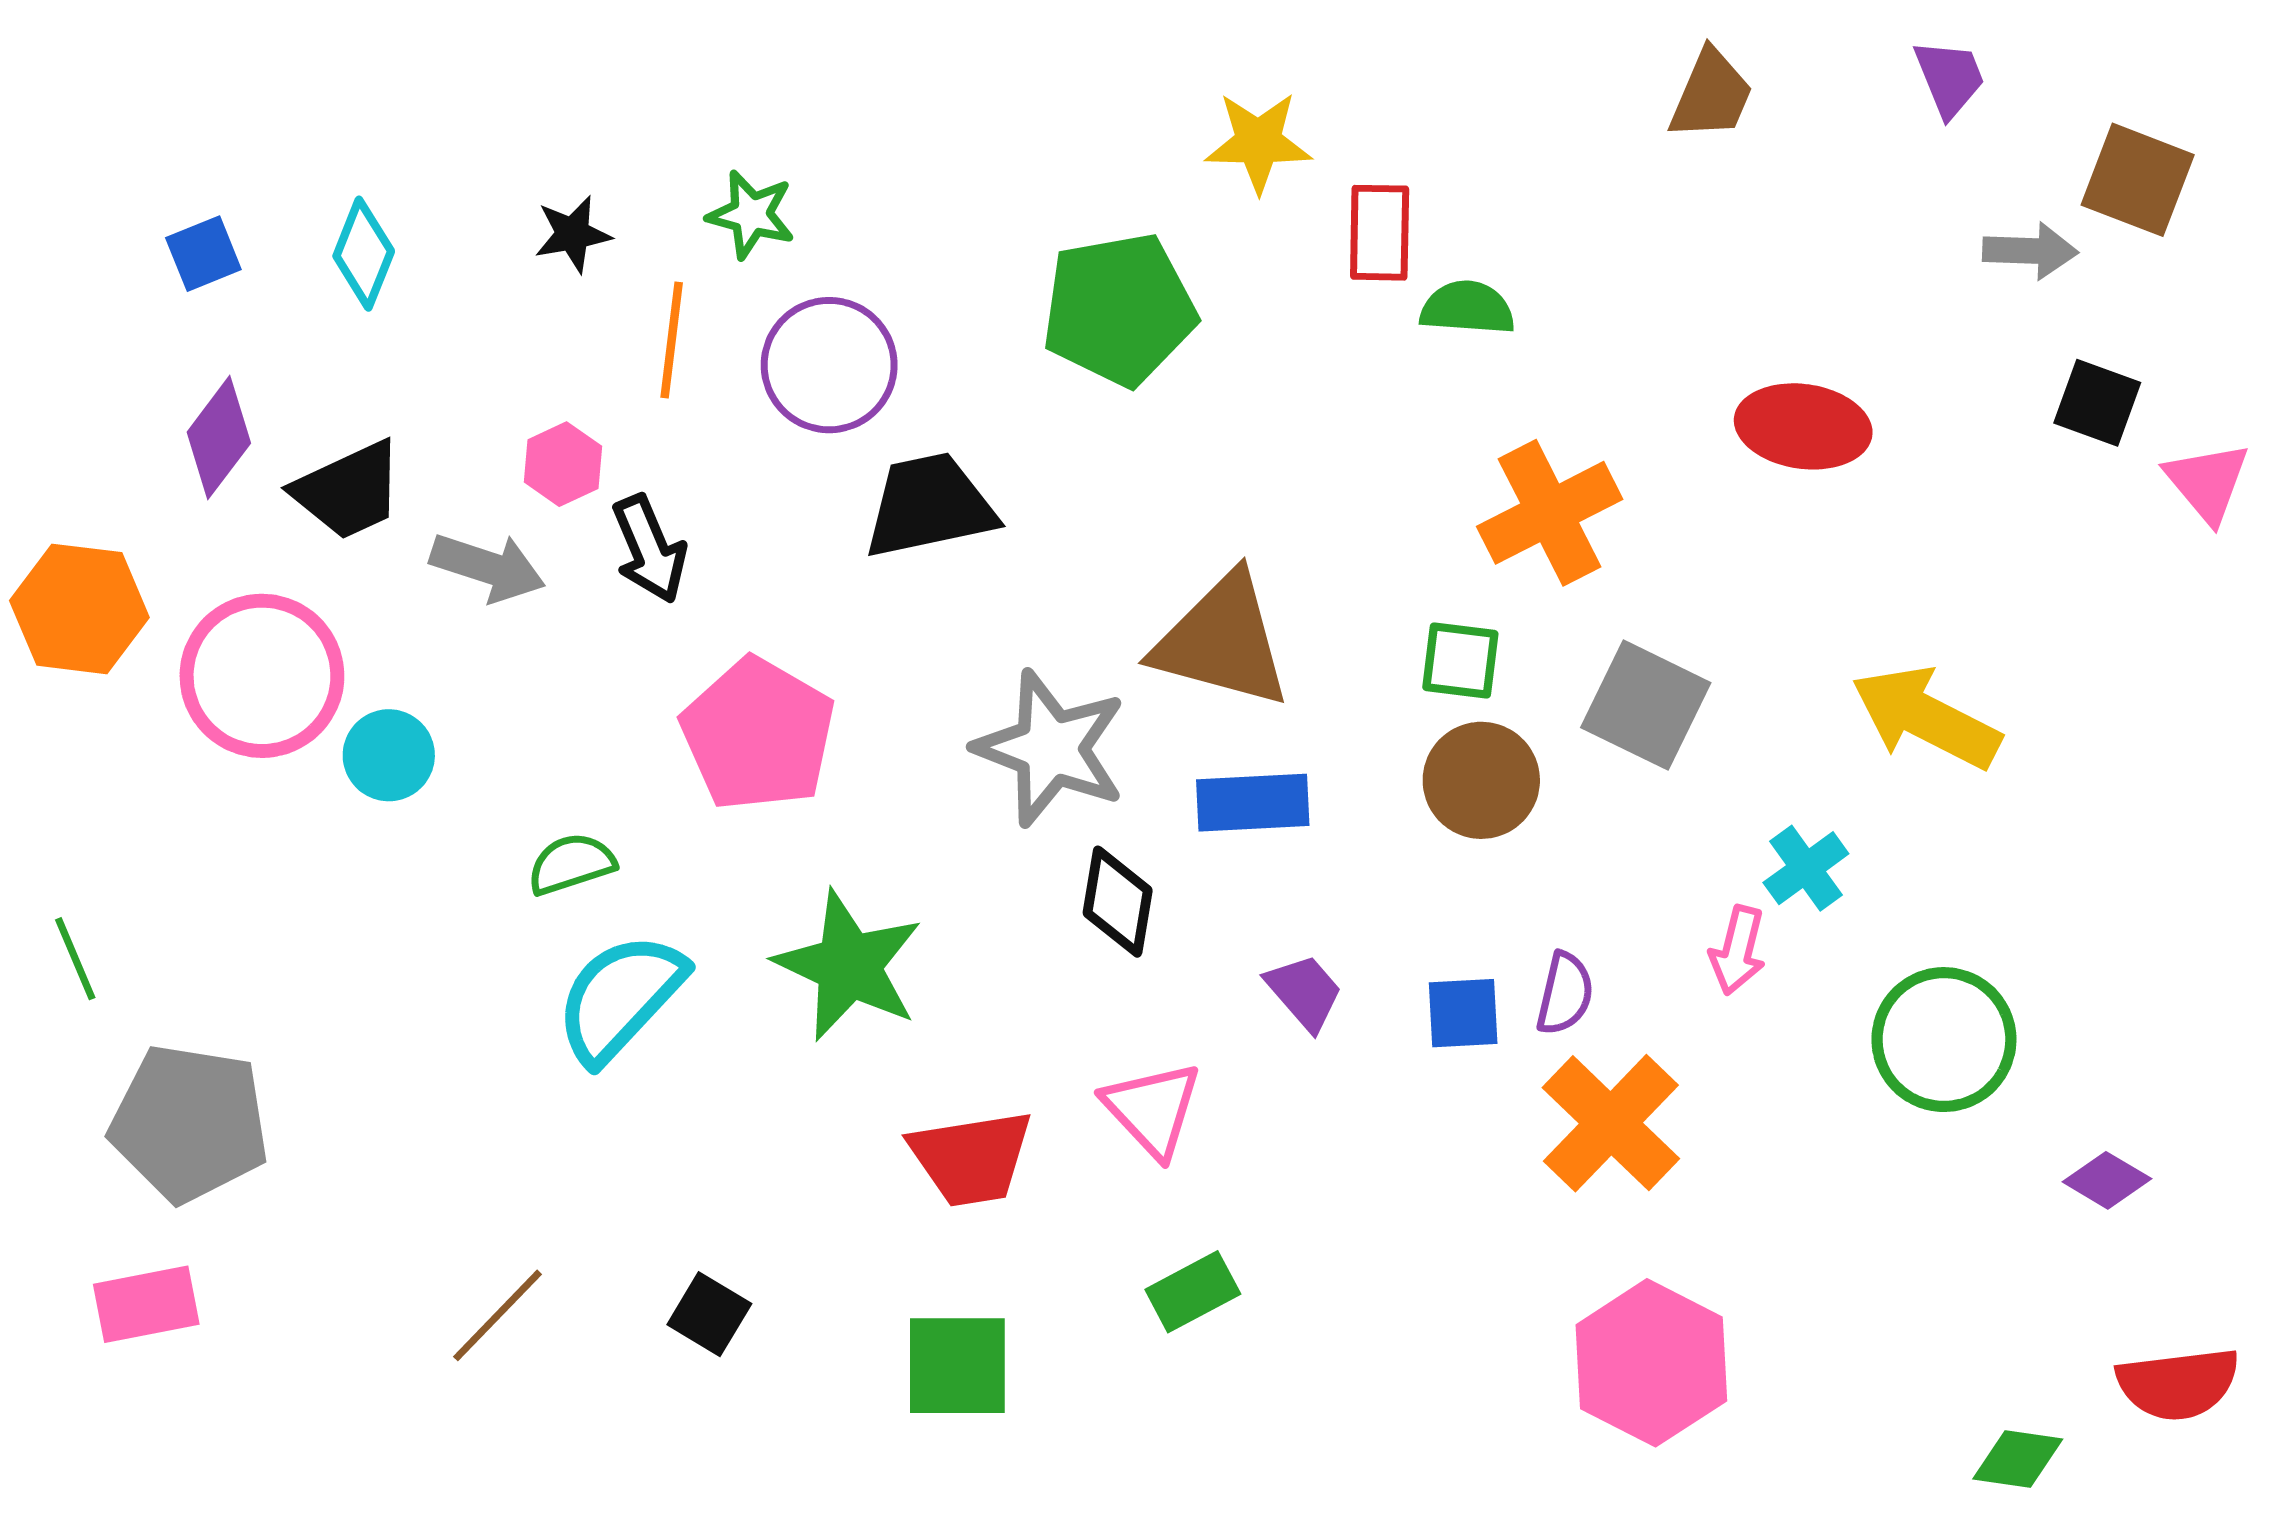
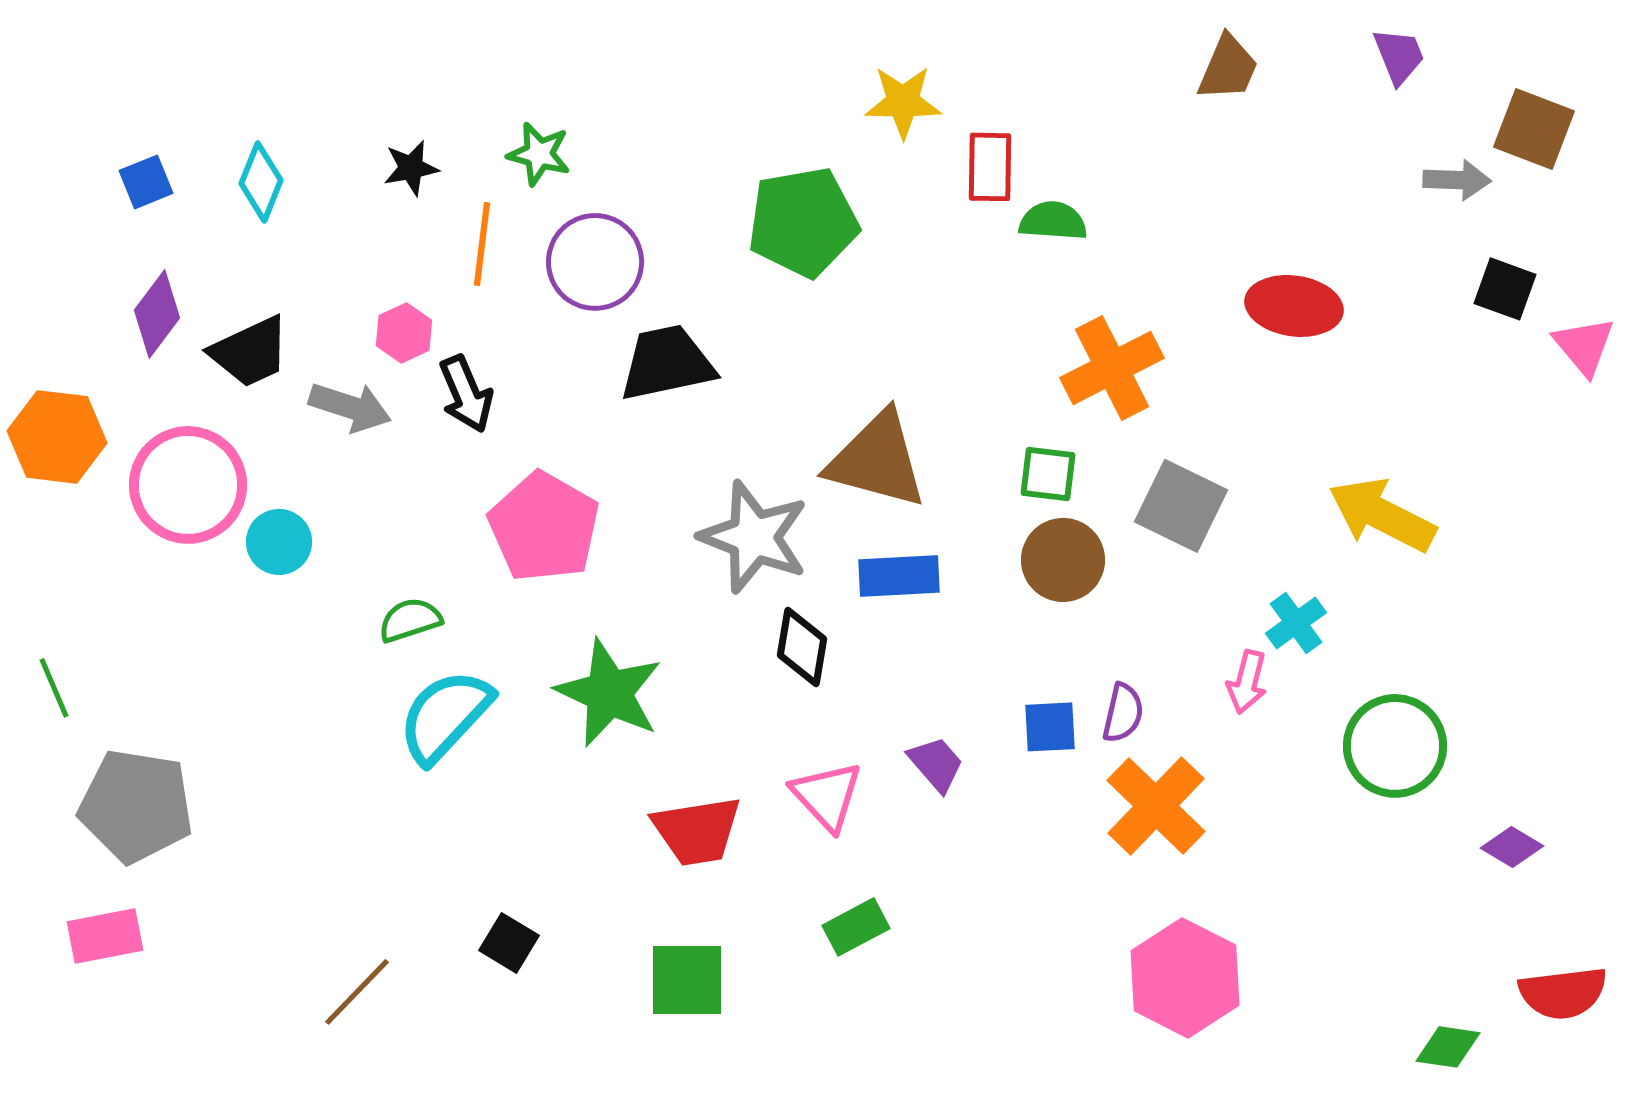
purple trapezoid: (1304, 992) -> (936, 764), moved
brown line: (497, 1315) -> (357, 992), moved

